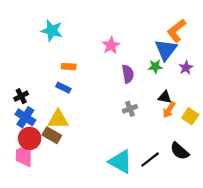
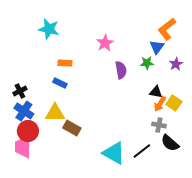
blue triangle: (166, 50) -> (157, 47), size x0.7
gray cross: (130, 109) -> (159, 125), moved, turned 32
yellow square: (190, 116) -> (174, 103), moved
brown rectangle: (52, 135) -> (72, 128), moved

